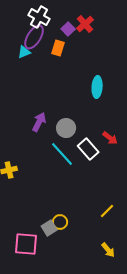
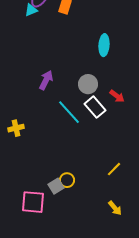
gray circle: (66, 128) -> (88, 84), moved

